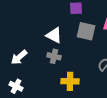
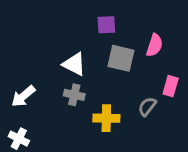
yellow cross: (70, 81) -> (106, 118), moved

